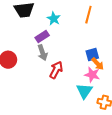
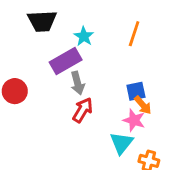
purple rectangle: (42, 37) -> (66, 61), size x1.5
gray arrow: (42, 53) -> (78, 83), moved

